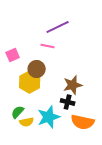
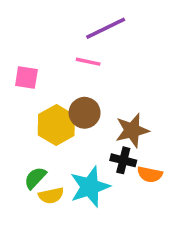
pink square: (13, 55) -> (26, 78), turned 32
brown circle: (37, 69) -> (85, 113), moved
orange semicircle: (83, 122) -> (150, 174), moved, size x0.6

